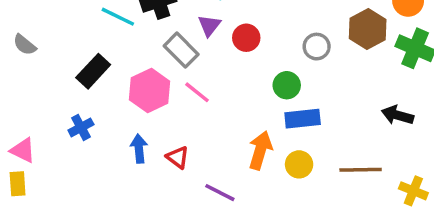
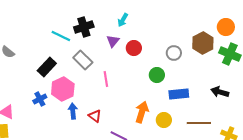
gray rectangle: (181, 50) -> (83, 60), moved
pink hexagon: (150, 91) -> (63, 89), moved
pink line: (197, 92) -> (106, 79), turned 42
blue rectangle: (303, 119) -> (179, 94), moved

